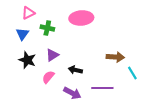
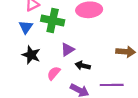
green cross: (47, 28) -> (53, 21), size x1.5
purple triangle: (52, 55) -> (68, 50), moved

